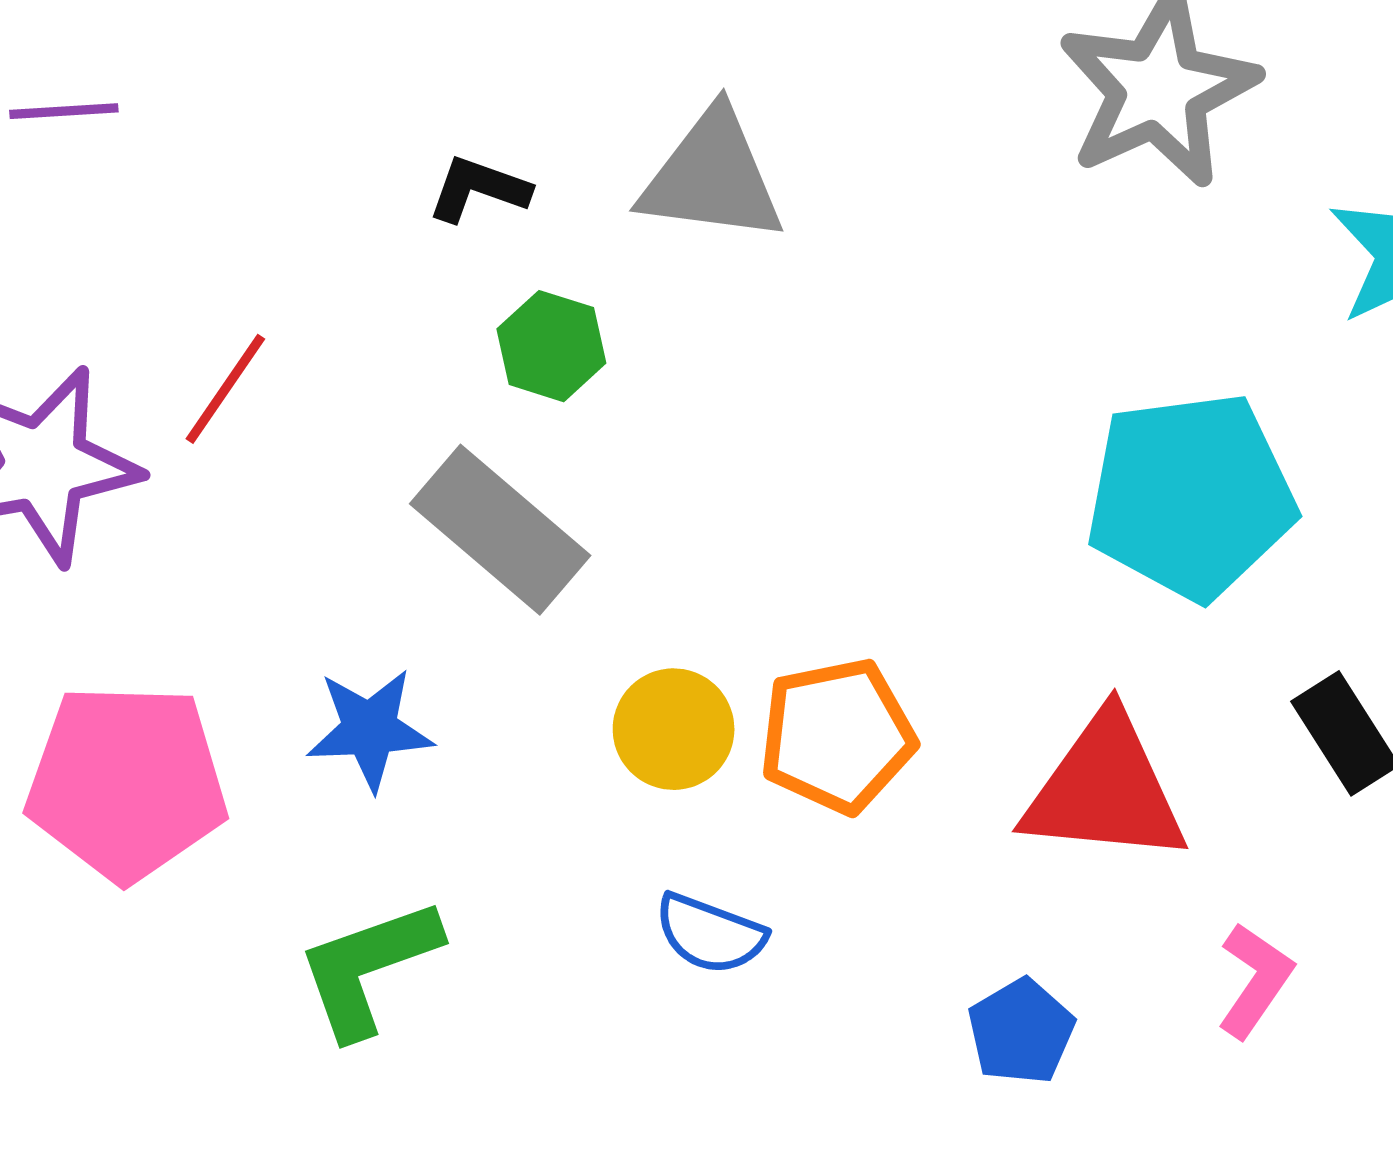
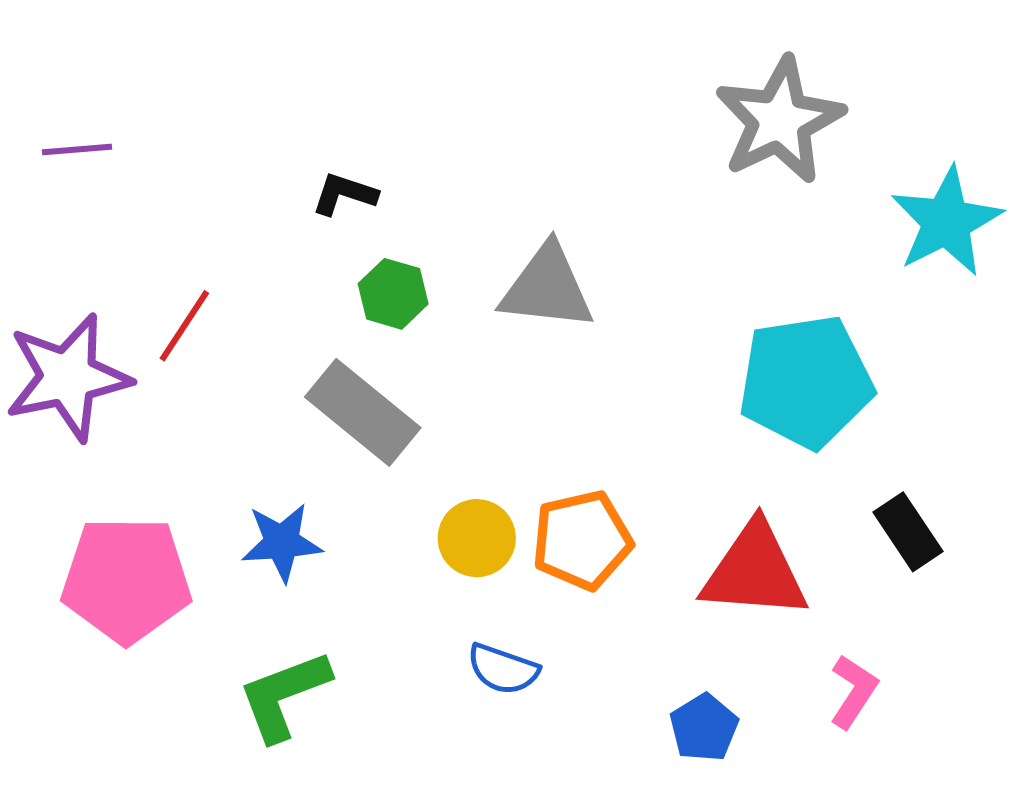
gray triangle: (712, 177) -> (547, 288), moved

